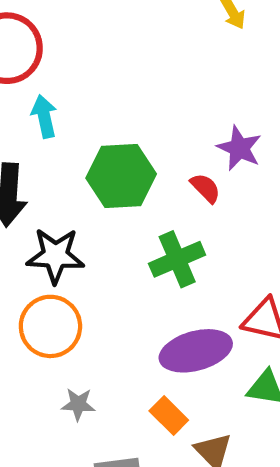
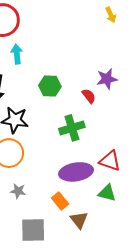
purple star: (239, 148) -> (107, 79), turned 30
green hexagon: (121, 176) -> (50, 86), size x0.7

